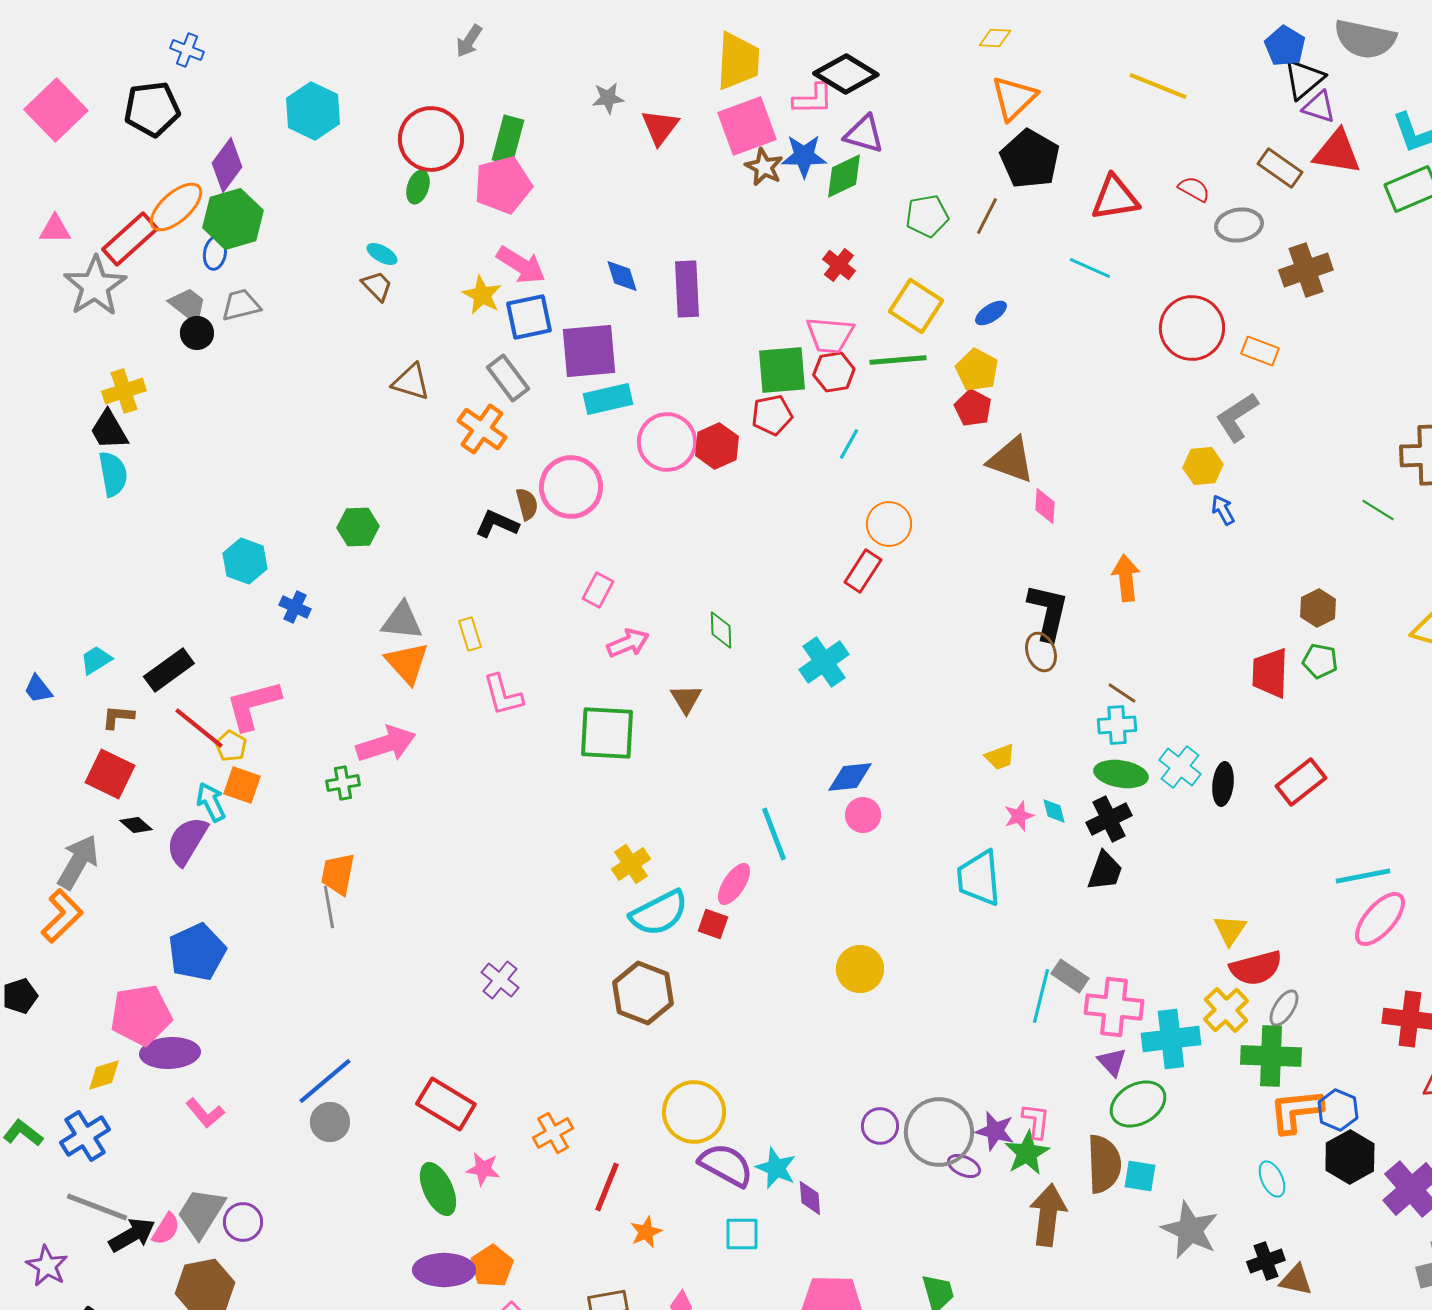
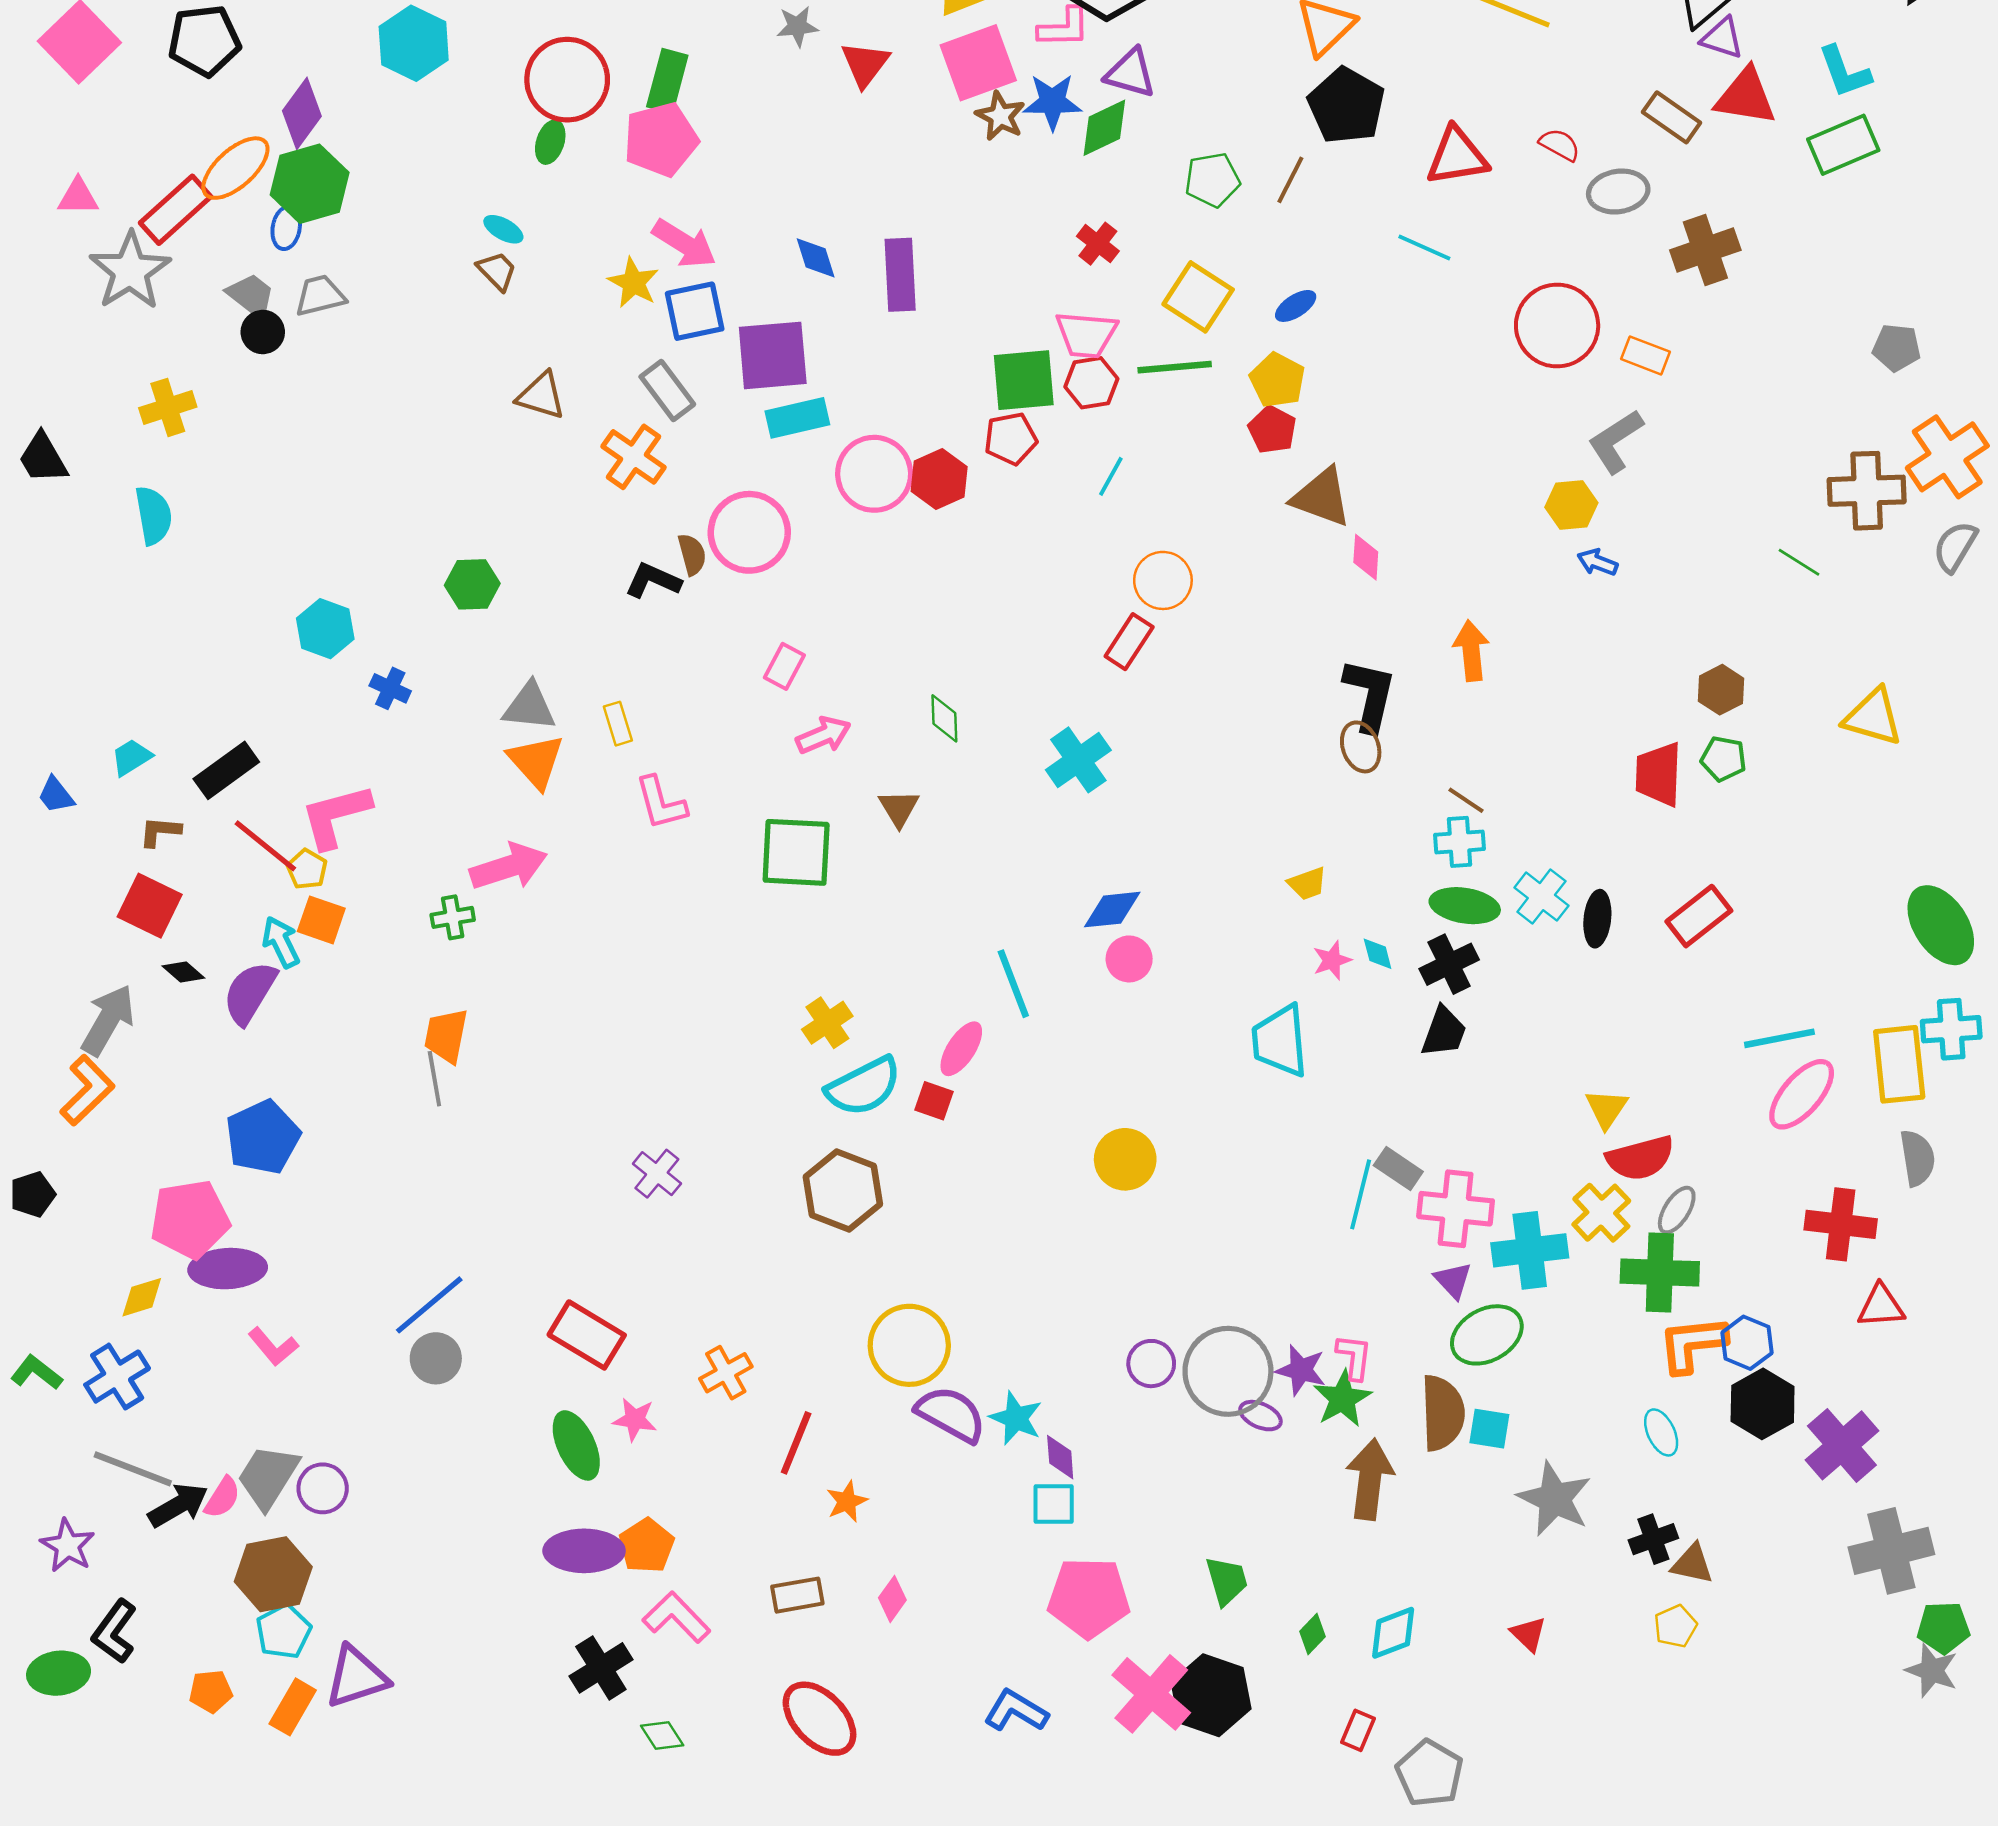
black trapezoid: (109, 430) -> (43, 458), moved
blue arrow: (1223, 510) -> (1597, 562), turned -40
cyan square: (742, 1234) -> (1054, 1504), moved

